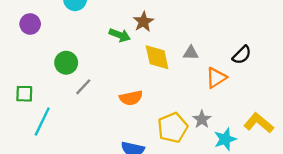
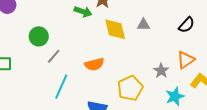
orange triangle: (216, 78) -> (186, 60), moved
gray star: (202, 119) -> (161, 71), moved
cyan line: (42, 121) -> (61, 87), moved

